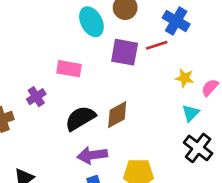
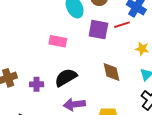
purple cross: (36, 97) -> (37, 84), moved, turned 32
brown diamond: (117, 115) -> (112, 72), moved, turned -75

